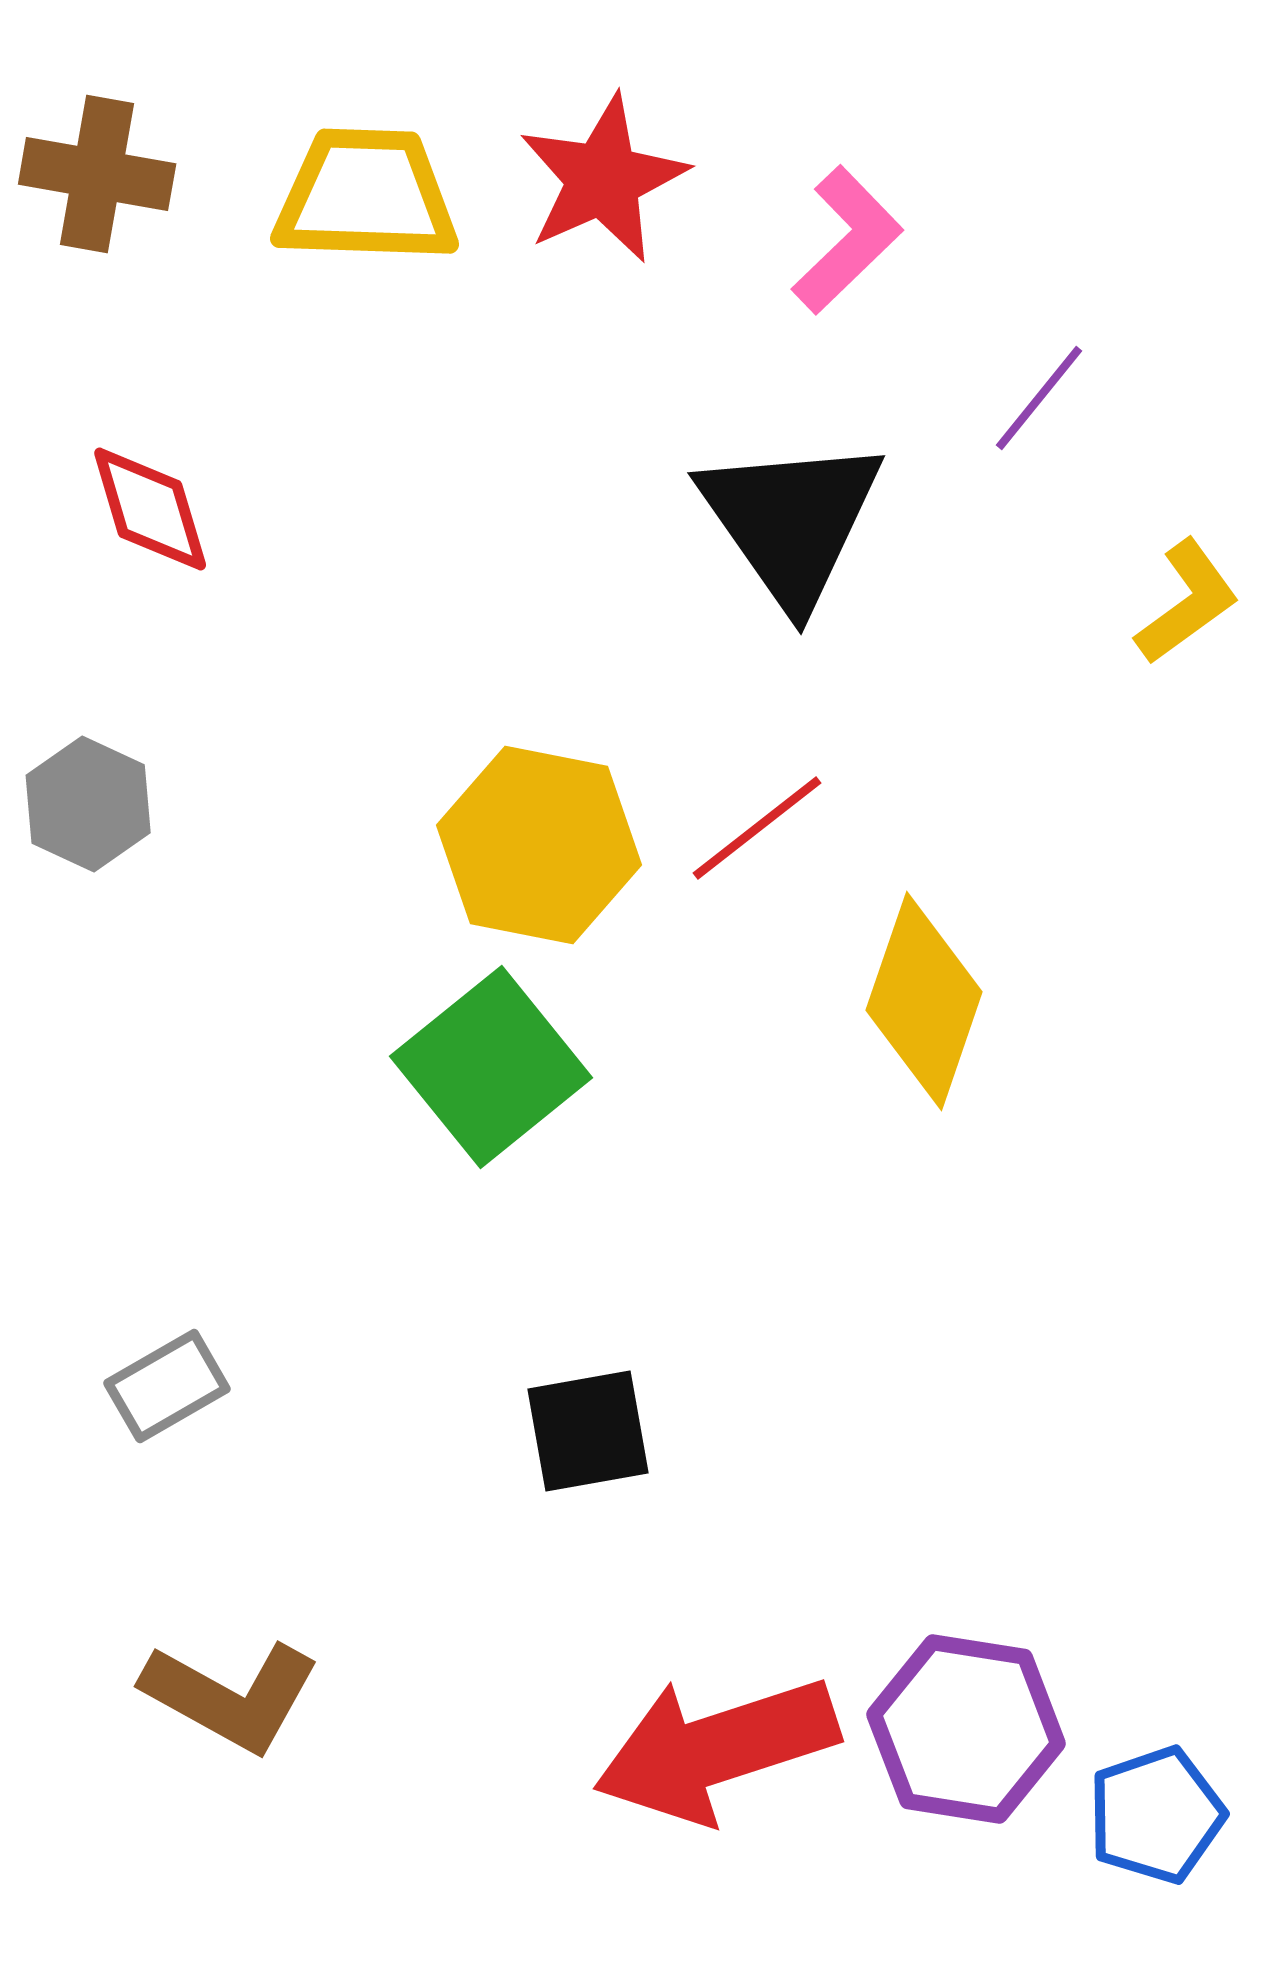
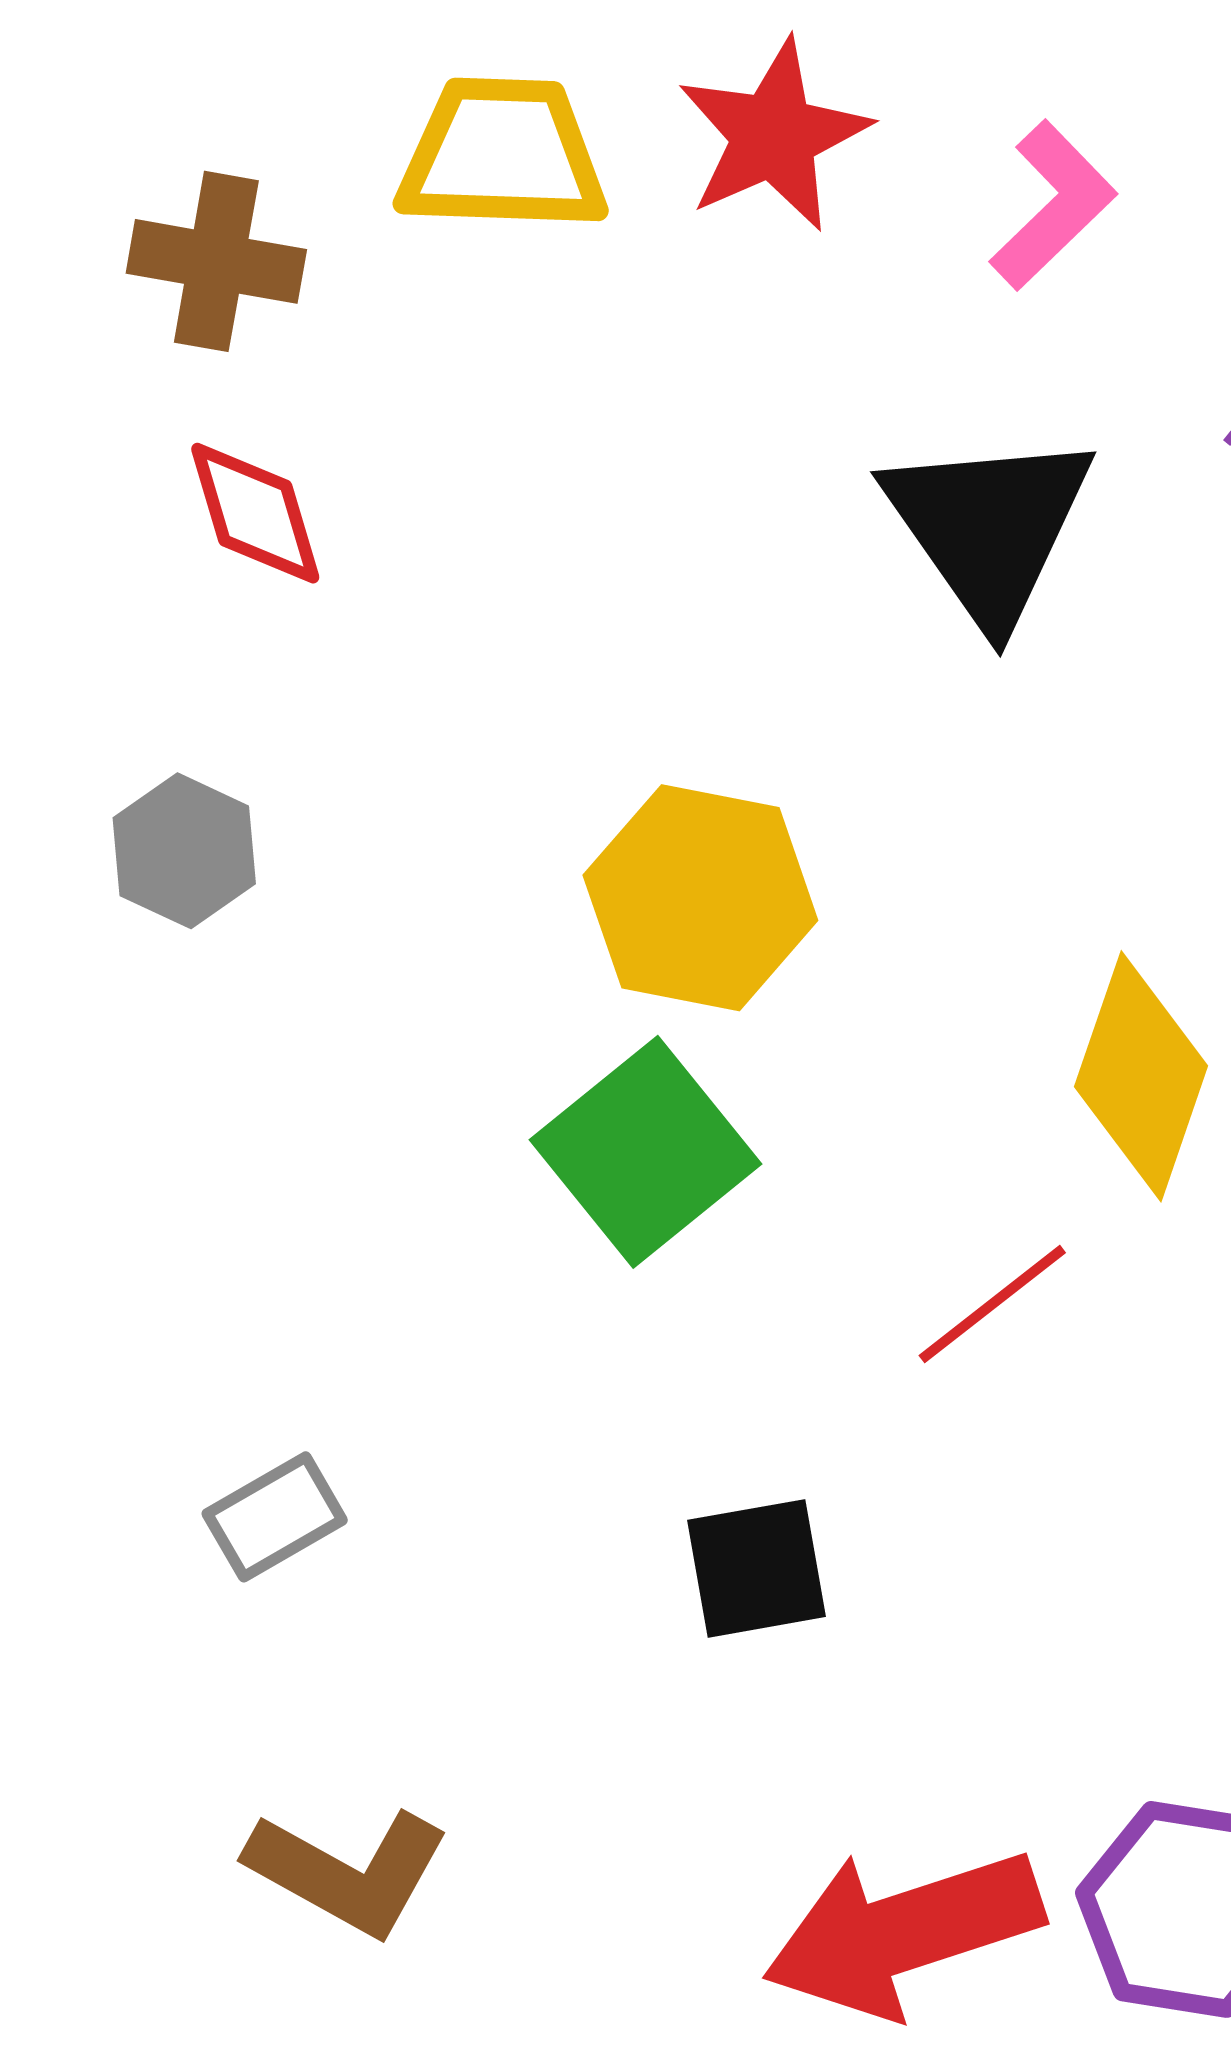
brown cross: (97, 174) -> (216, 261), moved
red line: (757, 828) -> (992, 1304), moved

